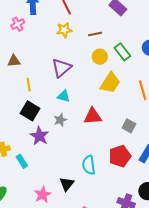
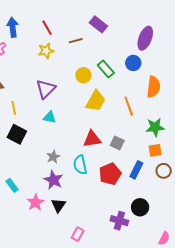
brown line: (95, 34) -> (76, 41), moved
red triangle: (93, 116) -> (92, 139), moved
gray star: (60, 120) -> (53, 157), moved
purple star: (39, 136) -> (53, 180), moved
cyan semicircle: (89, 165) -> (80, 165), moved
pink star: (43, 195) -> (35, 202), moved

